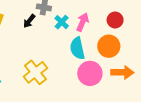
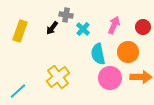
red circle: (115, 20) -> (143, 27), moved
pink arrow: (83, 22) -> (114, 25), moved

